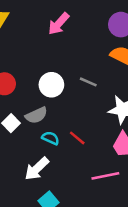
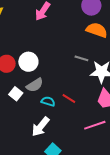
gray line: (88, 82) -> (81, 58), moved
white circle: (51, 85) -> (28, 62), moved

